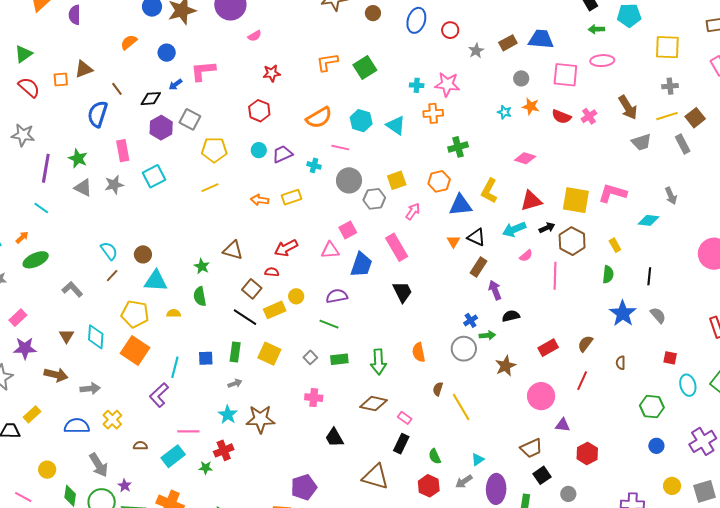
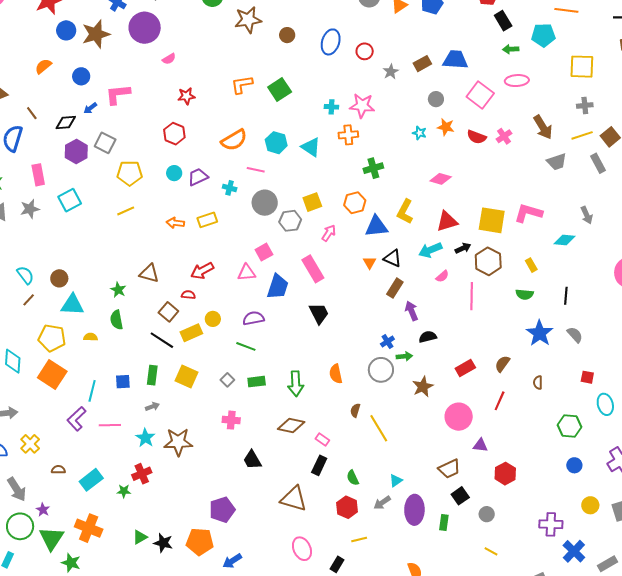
pink square: (565, 75) -> (480, 95), turned 32
green semicircle: (608, 274) -> (525, 294), turned 90
pink line: (188, 431) -> (110, 425), moved

